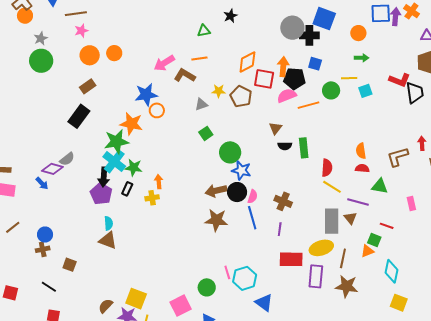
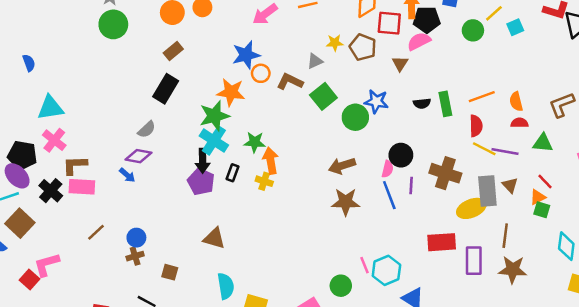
brown L-shape: (185, 75) -> (290, 82), moved
yellow line: (349, 78) -> (494, 13), turned -35
orange line: (308, 105) -> (482, 97), moved
brown triangle: (275, 128) -> (400, 64), moved
green square: (206, 133) -> (323, 96), size x1.5
gray semicircle: (67, 159) -> (147, 129), moved
green star: (134, 168) -> (255, 142), moved
blue star: (241, 170) -> (376, 101), moved
orange arrow: (159, 182) -> (271, 161), size x1.5
black circle: (237, 192) -> (401, 155), moved
yellow cross: (152, 198) -> (264, 181), turned 32
brown cross: (283, 201) -> (445, 173), moved, size x1.4
purple line: (358, 202) -> (505, 151), moved
cyan semicircle: (109, 223) -> (226, 286), moved, size x1.5
red line: (387, 226) -> (545, 182), moved, turned 32
purple line: (280, 229) -> (411, 186), moved
yellow ellipse: (321, 248) -> (471, 208), moved
orange triangle: (367, 251) -> (538, 197), moved

